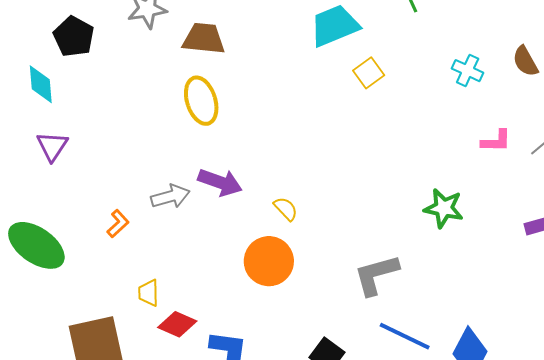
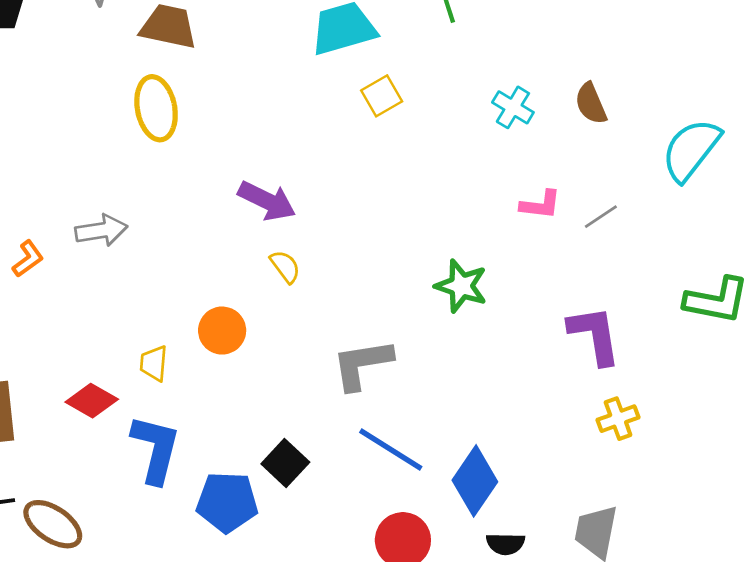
purple arrow: (220, 182) -> (267, 201), moved
yellow semicircle: (286, 209) -> (285, 267), moved
orange circle: (269, 261) -> (222, 331), size x0.7
yellow trapezoid: (149, 293) -> (154, 363), moved

